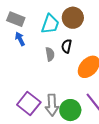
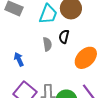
blue arrow: (20, 39) -> (19, 59), moved

